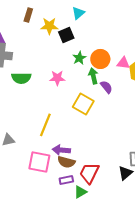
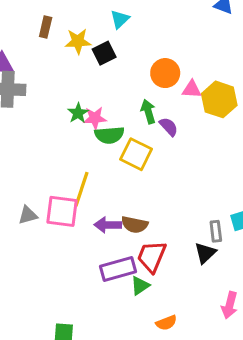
green star: (79, 58) -> (78, 113), moved
orange circle: (100, 59) -> (165, 73), moved
green semicircle: (21, 78) -> (109, 135), moved
pink square: (39, 162) -> (62, 211), moved
brown semicircle: (66, 162) -> (135, 225), moved
purple rectangle: (66, 180) -> (118, 269), size x1.6

